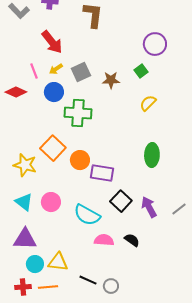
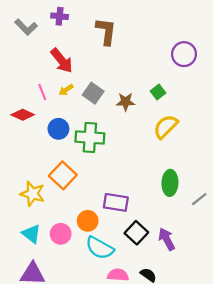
purple circle: (155, 44) -> (184, 54), moved
gray square: (81, 72) -> (93, 93), turned -30
blue circle: (54, 92) -> (58, 129), moved
yellow semicircle: (148, 103) -> (166, 127), size x1.4
orange circle: (80, 160) -> (88, 221), moved
gray line: (179, 209) -> (199, 199), moved

